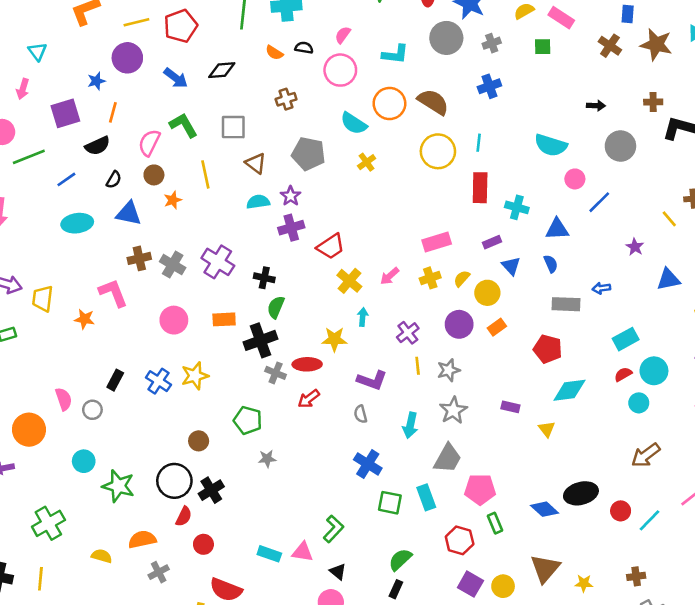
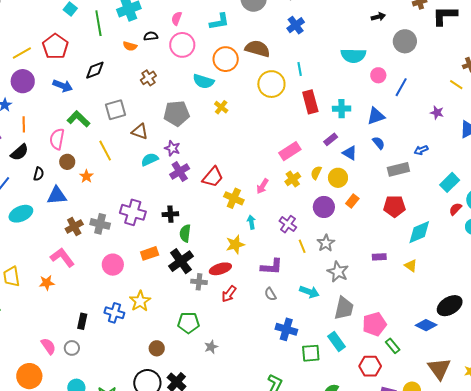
cyan arrow: (410, 425) -> (309, 292), turned -66

